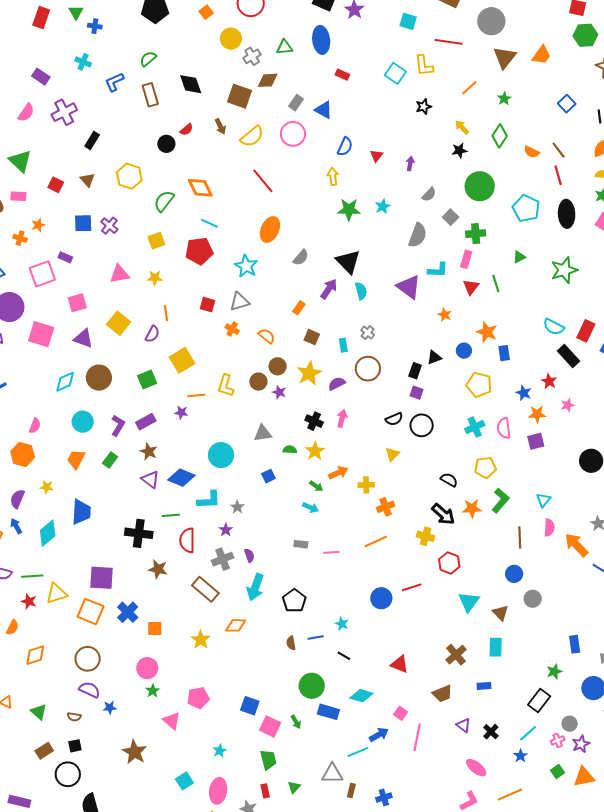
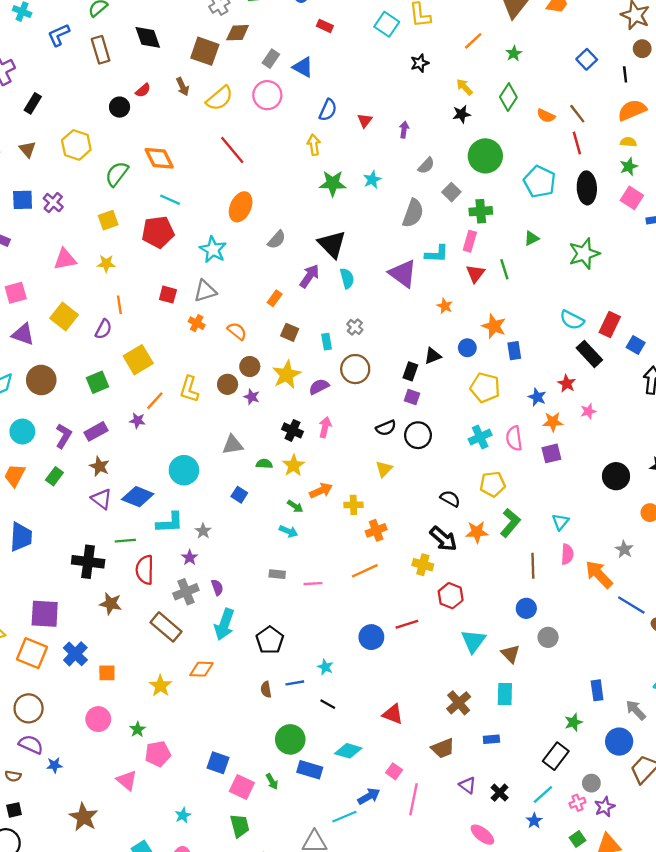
orange line: (196, 395) -> (155, 401), turned -42
blue square: (268, 476) -> (239, 495), turned -32
green star: (153, 691) -> (138, 729), moved

